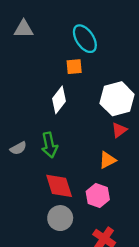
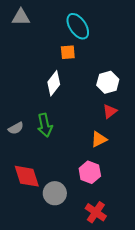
white hexagon: (117, 99) -> (108, 82), size x0.7
red diamond: (59, 186) -> (27, 176), moved

